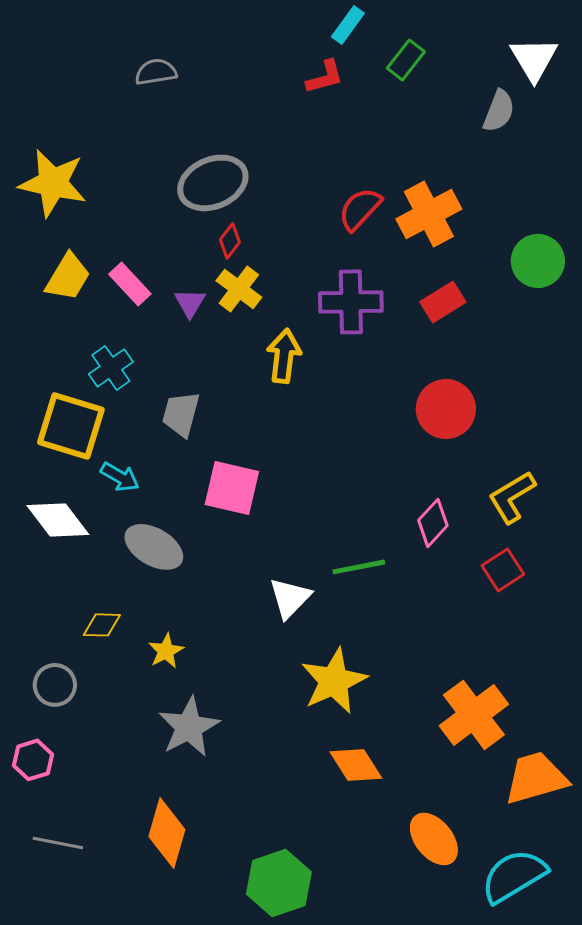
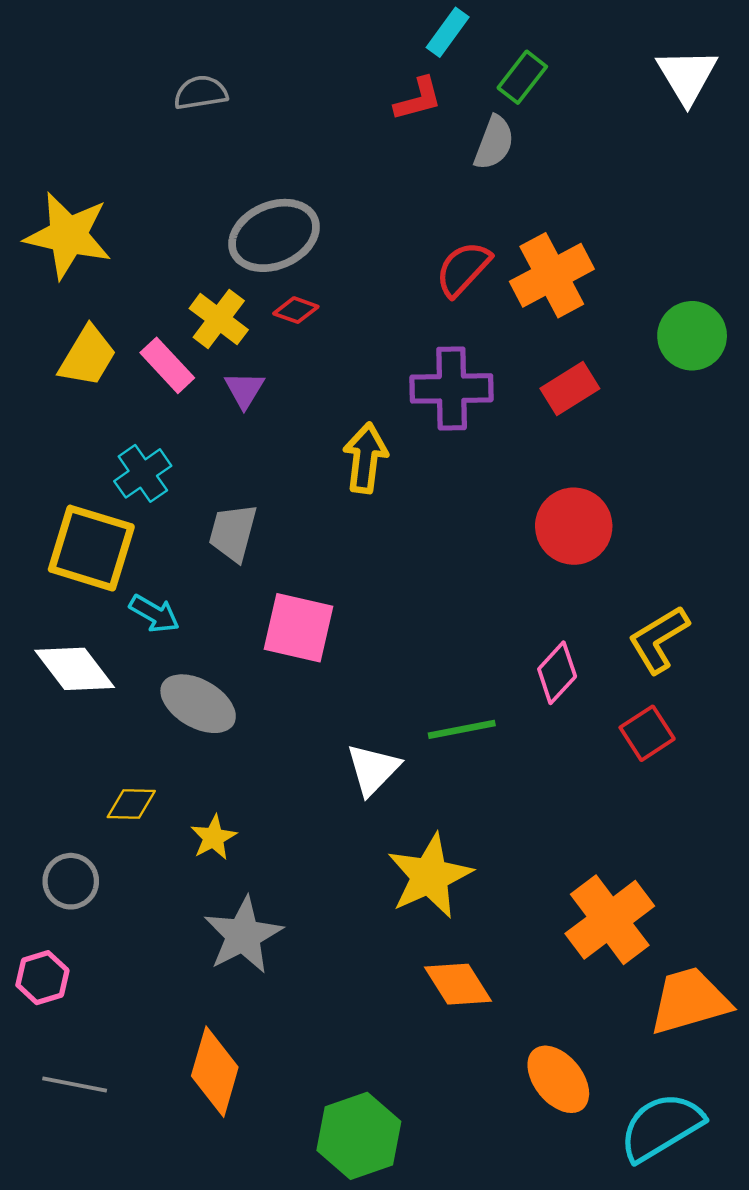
gray semicircle: (499, 111) -> (494, 143), moved
red diamond: (230, 241) -> (296, 310), turned 72
yellow cross: (239, 289) -> (219, 319), moved

